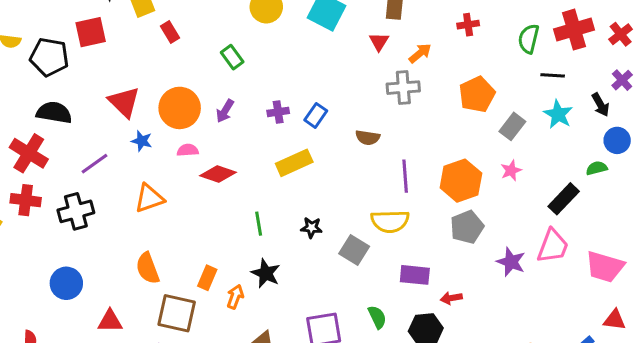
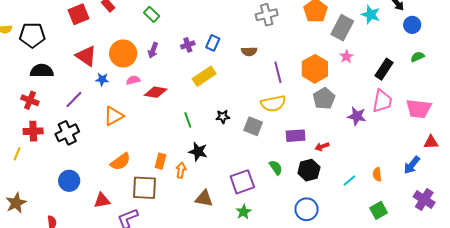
red square: (91, 32) -> (78, 14), moved
gray rectangle: (512, 126) -> (342, 28), size x1.4
red cross: (29, 153) -> (30, 100), size x0.7
green semicircle: (597, 168) -> (417, 57), moved
orange semicircle: (148, 268) -> (120, 162), turned -95

